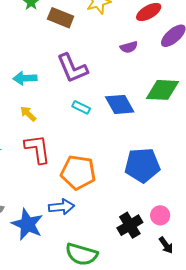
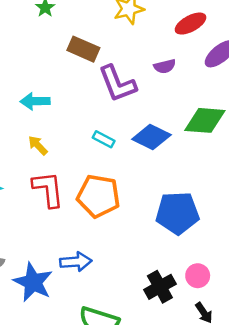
brown rectangle: (61, 18) -> (83, 49), moved
purple L-shape: (72, 68) -> (117, 84), moved
blue diamond: (120, 104) -> (151, 137), turned -36
orange pentagon: (78, 172) -> (98, 196), moved

